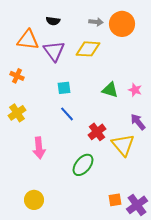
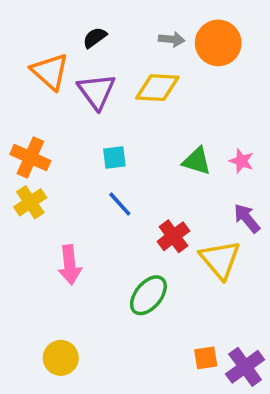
black semicircle: (53, 21) -> (95, 38), turned 136
orange triangle: (28, 40) -> (50, 72), turned 35
orange cross: (17, 76) -> (30, 157), moved, size x1.5

